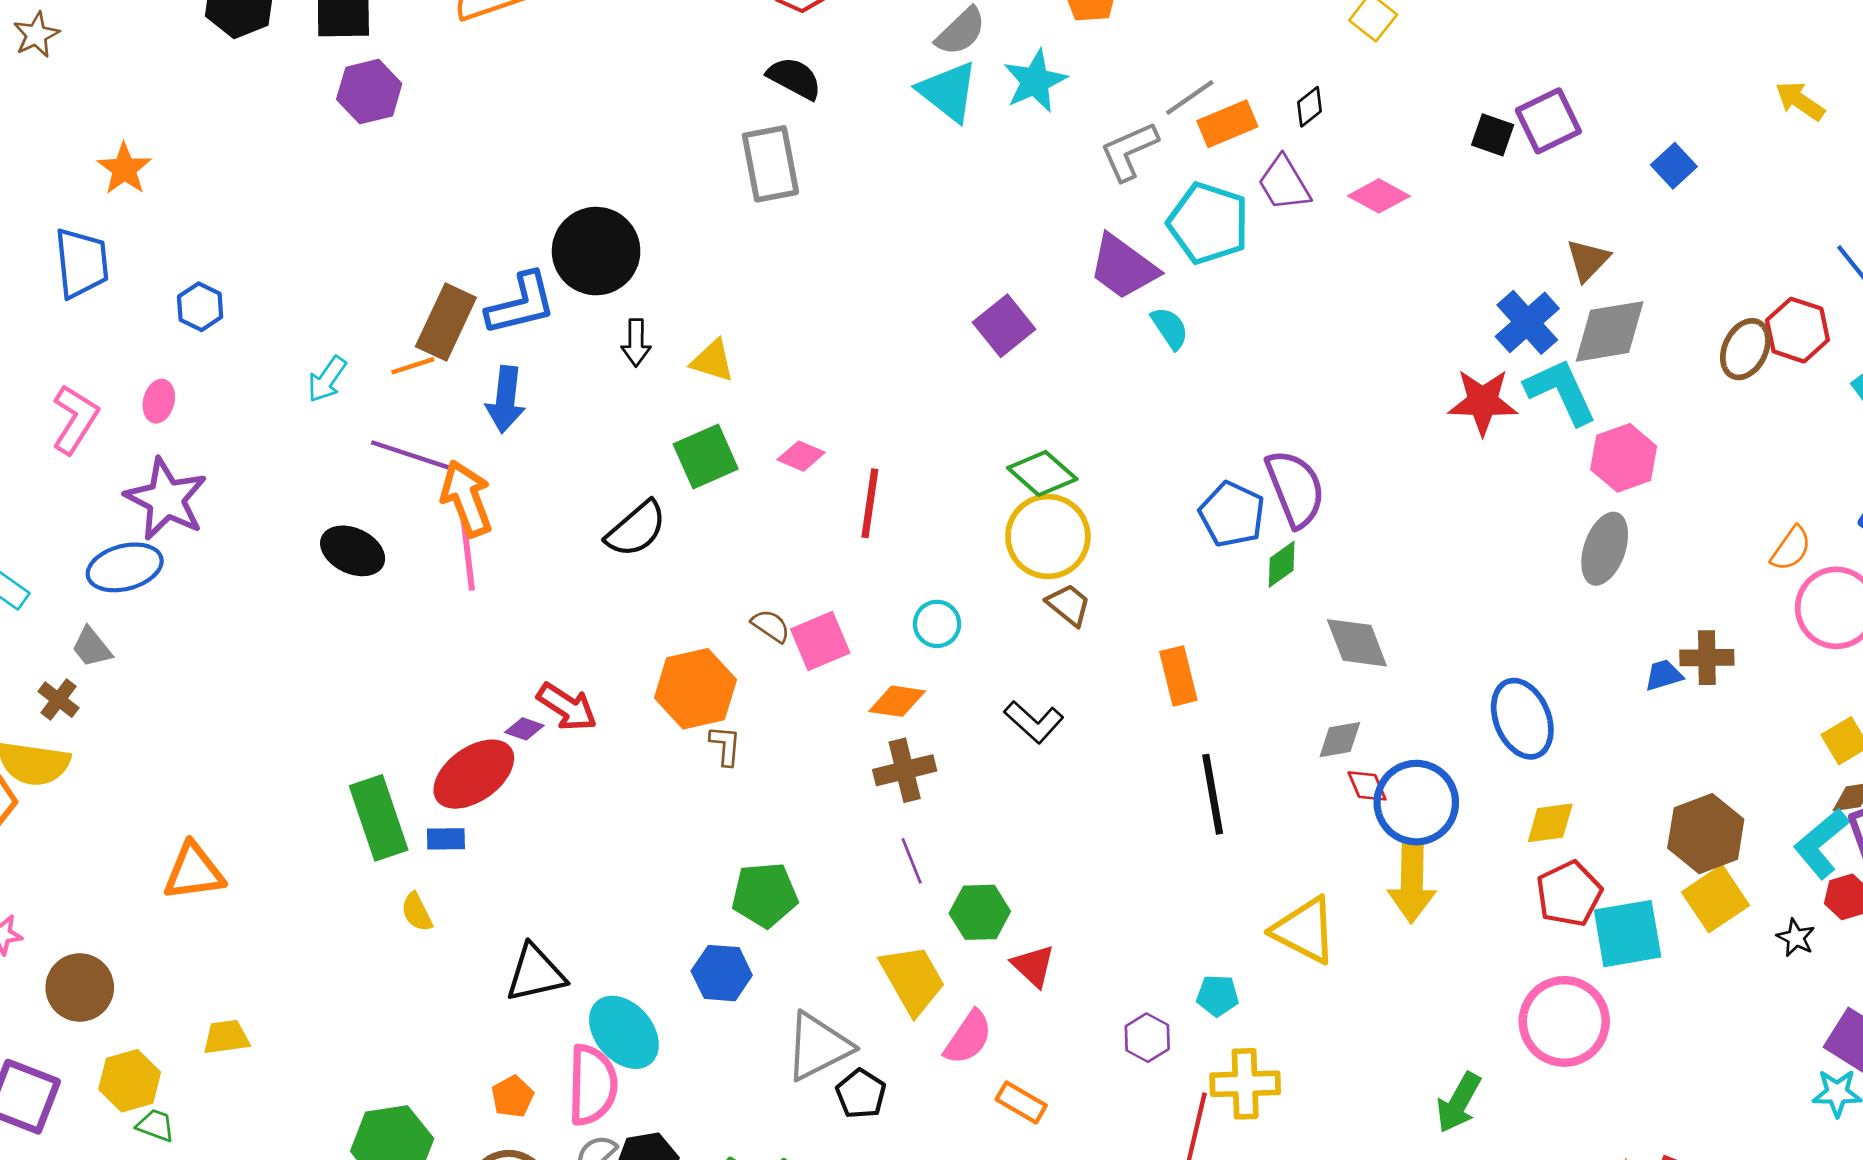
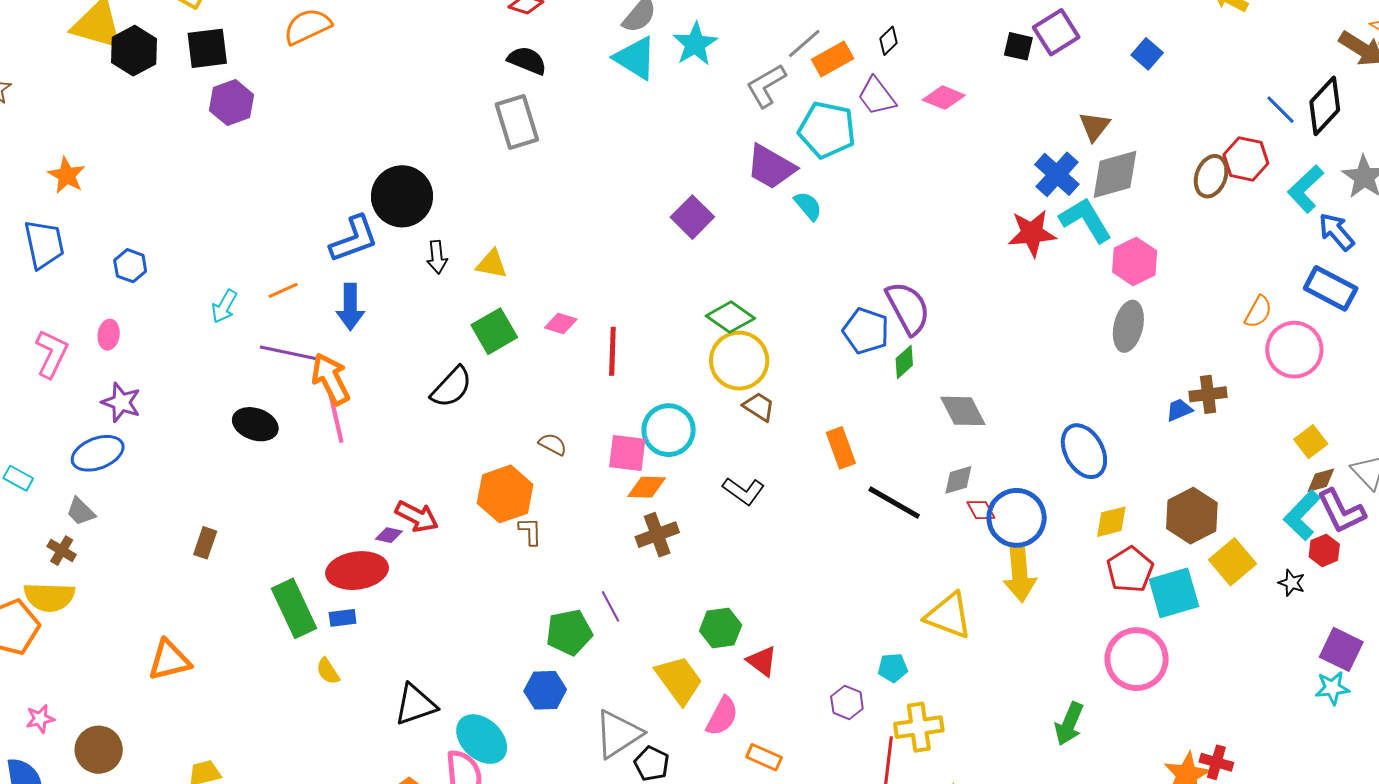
brown rectangle: (446, 322) -> (205, 543), moved, size x0.6
purple star: (166, 499) -> (121, 402), size x0.7
cyan circle: (937, 624) -> (669, 430), size x1.6
pink square: (820, 641) -> (627, 453), moved, turned 36
red ellipse: (474, 774) -> (357, 571), turned 34
black line: (1213, 794) -> (894, 503), moved, turned -44
brown hexagon: (1706, 834) -> (1192, 516), moved
purple line: (912, 861) -> (611, 606), moved

